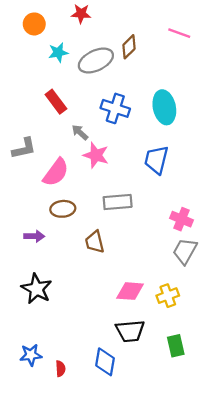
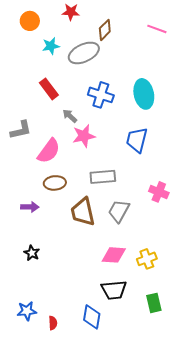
brown diamond: (129, 47) -> (105, 30), moved
pink star: (96, 155) -> (84, 136), turned -30
brown trapezoid: (95, 242) -> (83, 212), size x1.4
gray trapezoid: (185, 251) -> (119, 211), moved
black star: (37, 289) -> (32, 253), size x0.6

